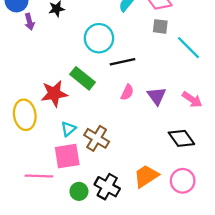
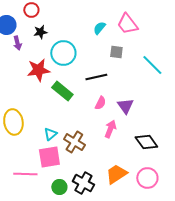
gray square: (160, 26) -> (116, 52), moved
cyan circle: (99, 38) -> (63, 53), moved
red star: (54, 94) -> (38, 70), moved
pink arrow: (192, 99) -> (110, 129), moved, turned -102

